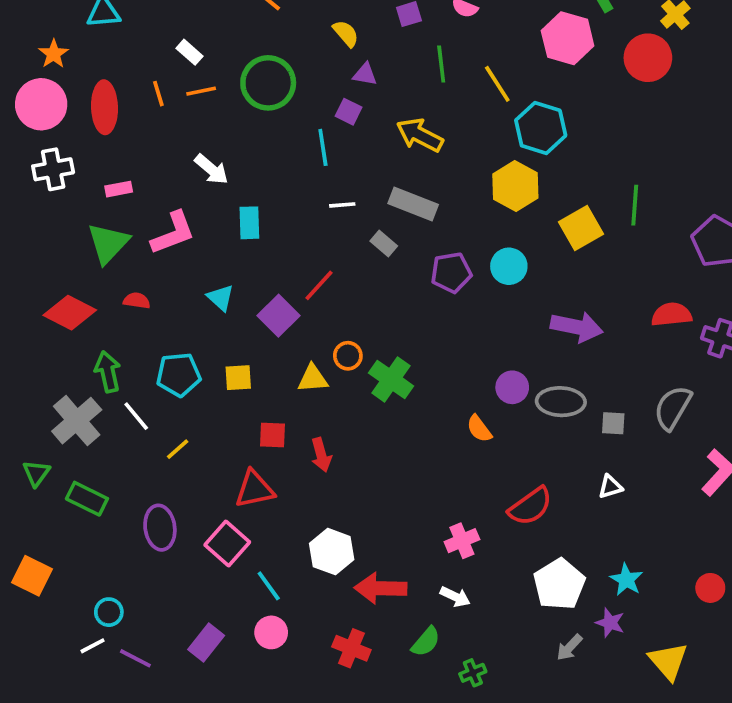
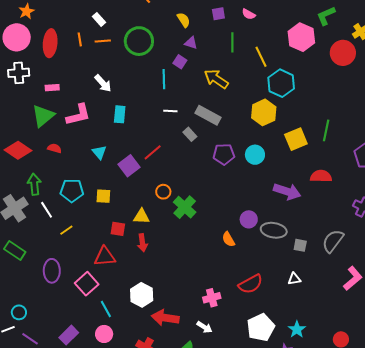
red semicircle: (672, 315) -> (321, 176), moved
yellow triangle: (313, 379) -> (141, 216), moved

